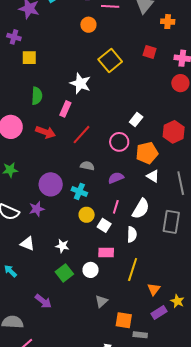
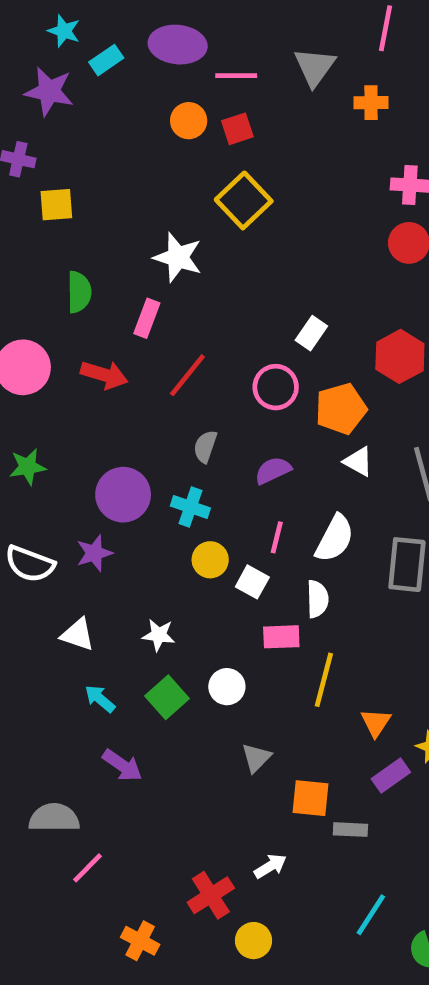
red square: (150, 52) -> (237, 129), moved, turned -32
gray semicircle: (87, 166) -> (205, 447), turned -80
pink rectangle: (106, 252) -> (281, 637), moved
cyan arrow: (10, 271) -> (100, 699), moved

